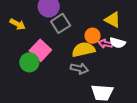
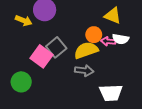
gray square: (61, 23) -> (56, 47), moved
yellow arrow: (18, 24) -> (24, 20), moved
green circle: (29, 62) -> (21, 82), moved

